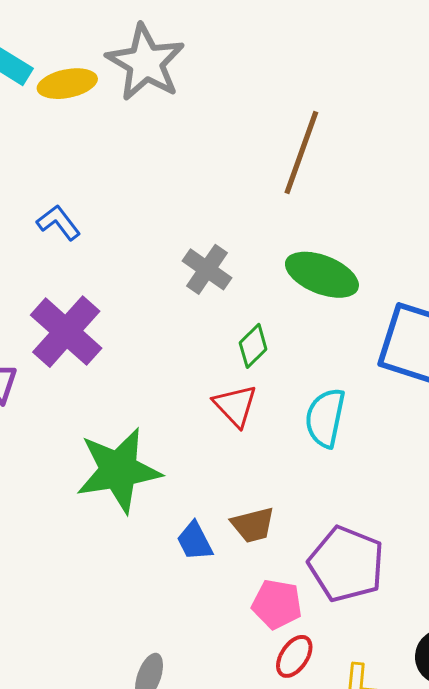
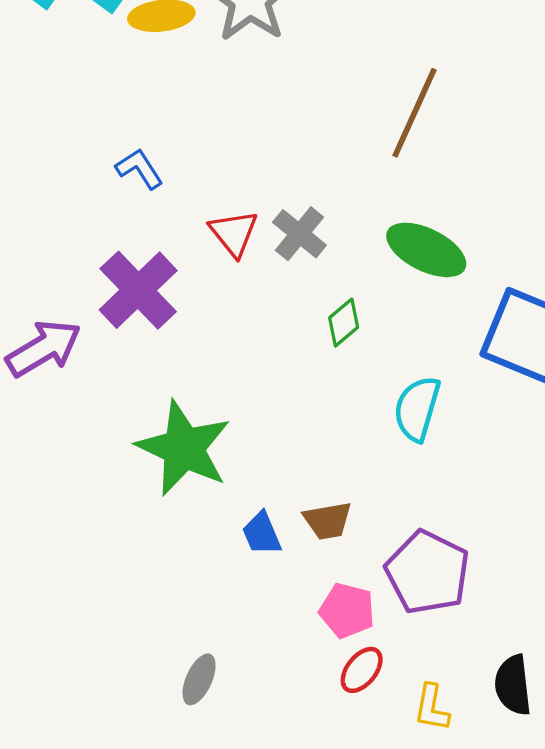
red triangle: (235, 406) -> (234, 233), moved
green star: (119, 470) -> (184, 448), turned 30

